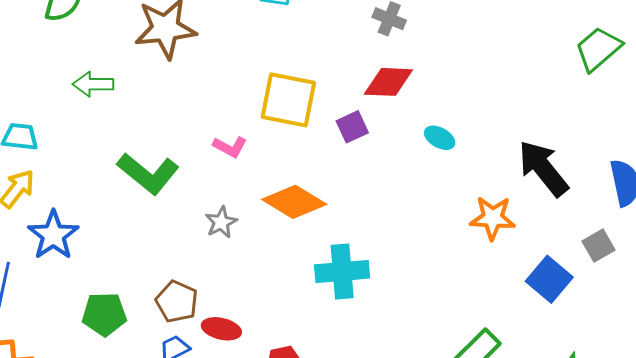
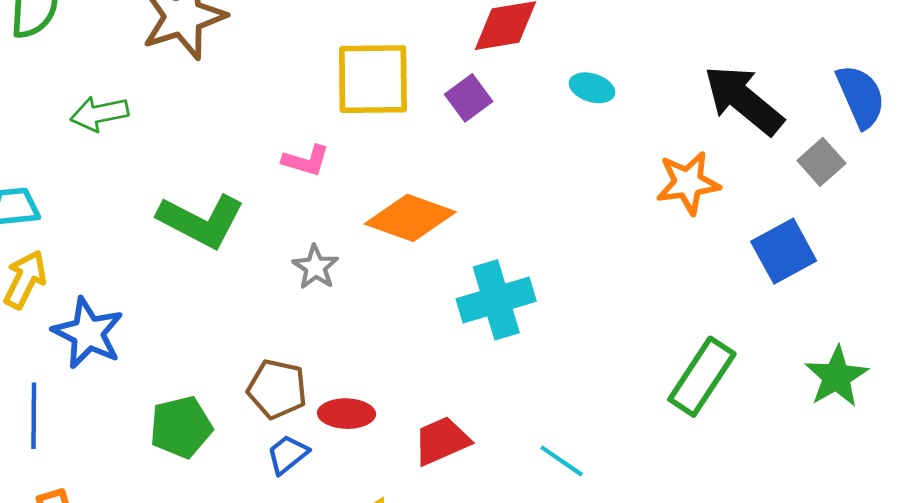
gray square: (599, 246) -> (821, 162), moved
blue square: (549, 279) -> (784, 251), turned 33

